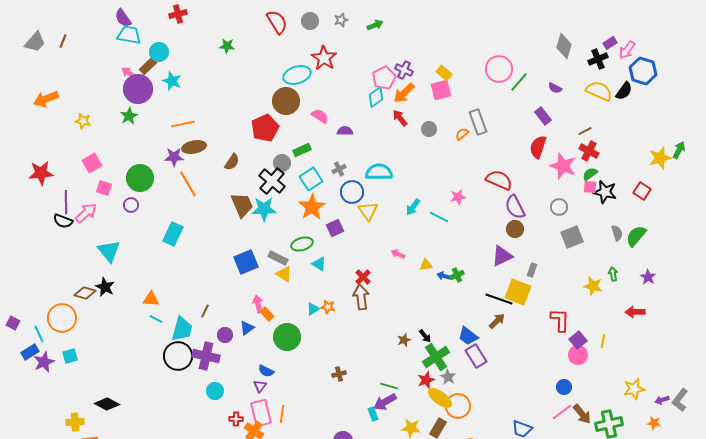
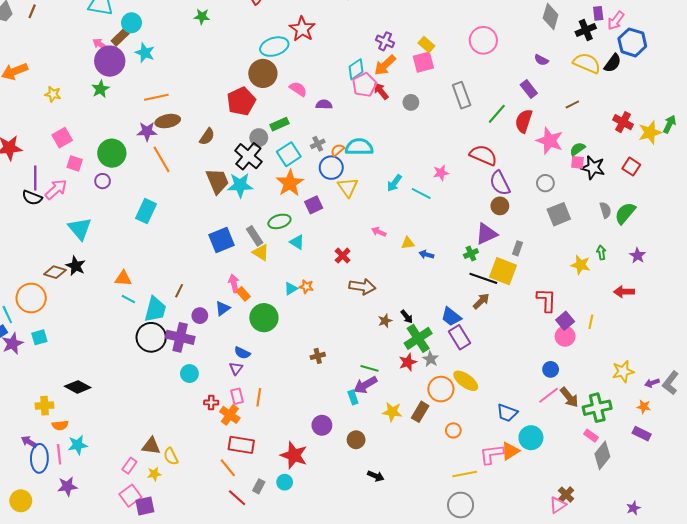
purple rectangle: (610, 43) -> (598, 13), turned -64
pink pentagon: (384, 78) -> (364, 85), moved
green line: (519, 82) -> (497, 114), moved
orange semicircle: (462, 134) -> (337, 150), moved
red cross: (589, 151) -> (623, 122), moved
gray rectangle: (278, 258) -> (255, 236), turned 30
green cross: (457, 275) -> (471, 253), moved
brown arrow: (361, 297) -> (362, 287), moved, turned 105
yellow ellipse: (440, 398) -> (466, 381), moved
pink rectangle: (261, 413) -> (237, 396), size x0.6

